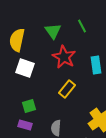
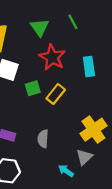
green square: (29, 106) -> (33, 88), moved

